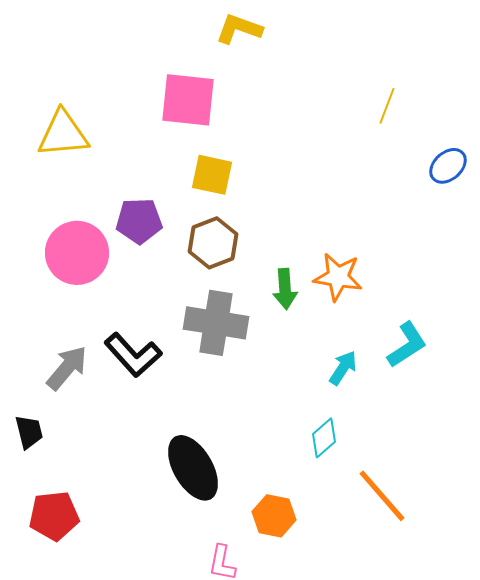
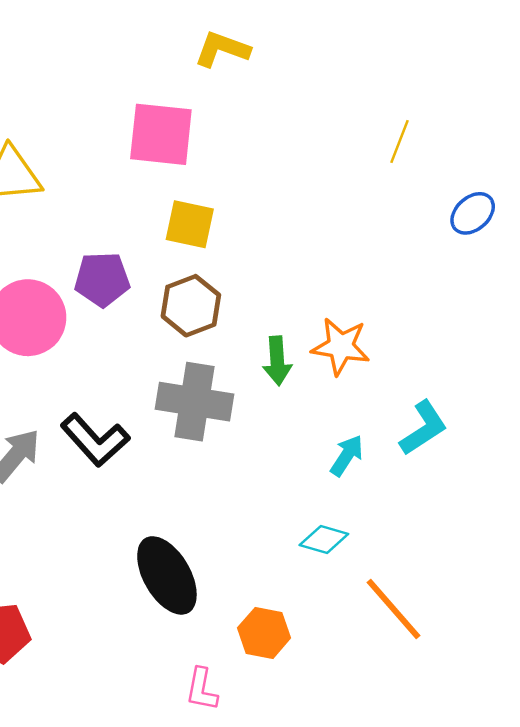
cyan diamond: (324, 438) -> (324, 539), turned 57

